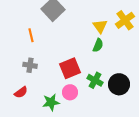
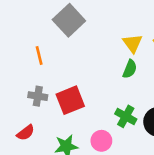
red square: (70, 68) -> (70, 100), moved
pink circle: (70, 92) -> (101, 141), moved

